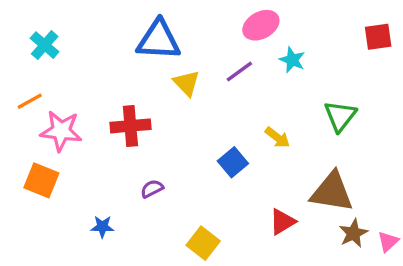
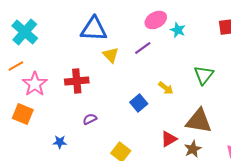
cyan cross: (45, 45) -> (25, 32), size x1.5
cyan star: (292, 60) -> (178, 30), moved
pink star: (61, 131) -> (35, 84), turned 30
brown star: (353, 233) -> (193, 149), moved

